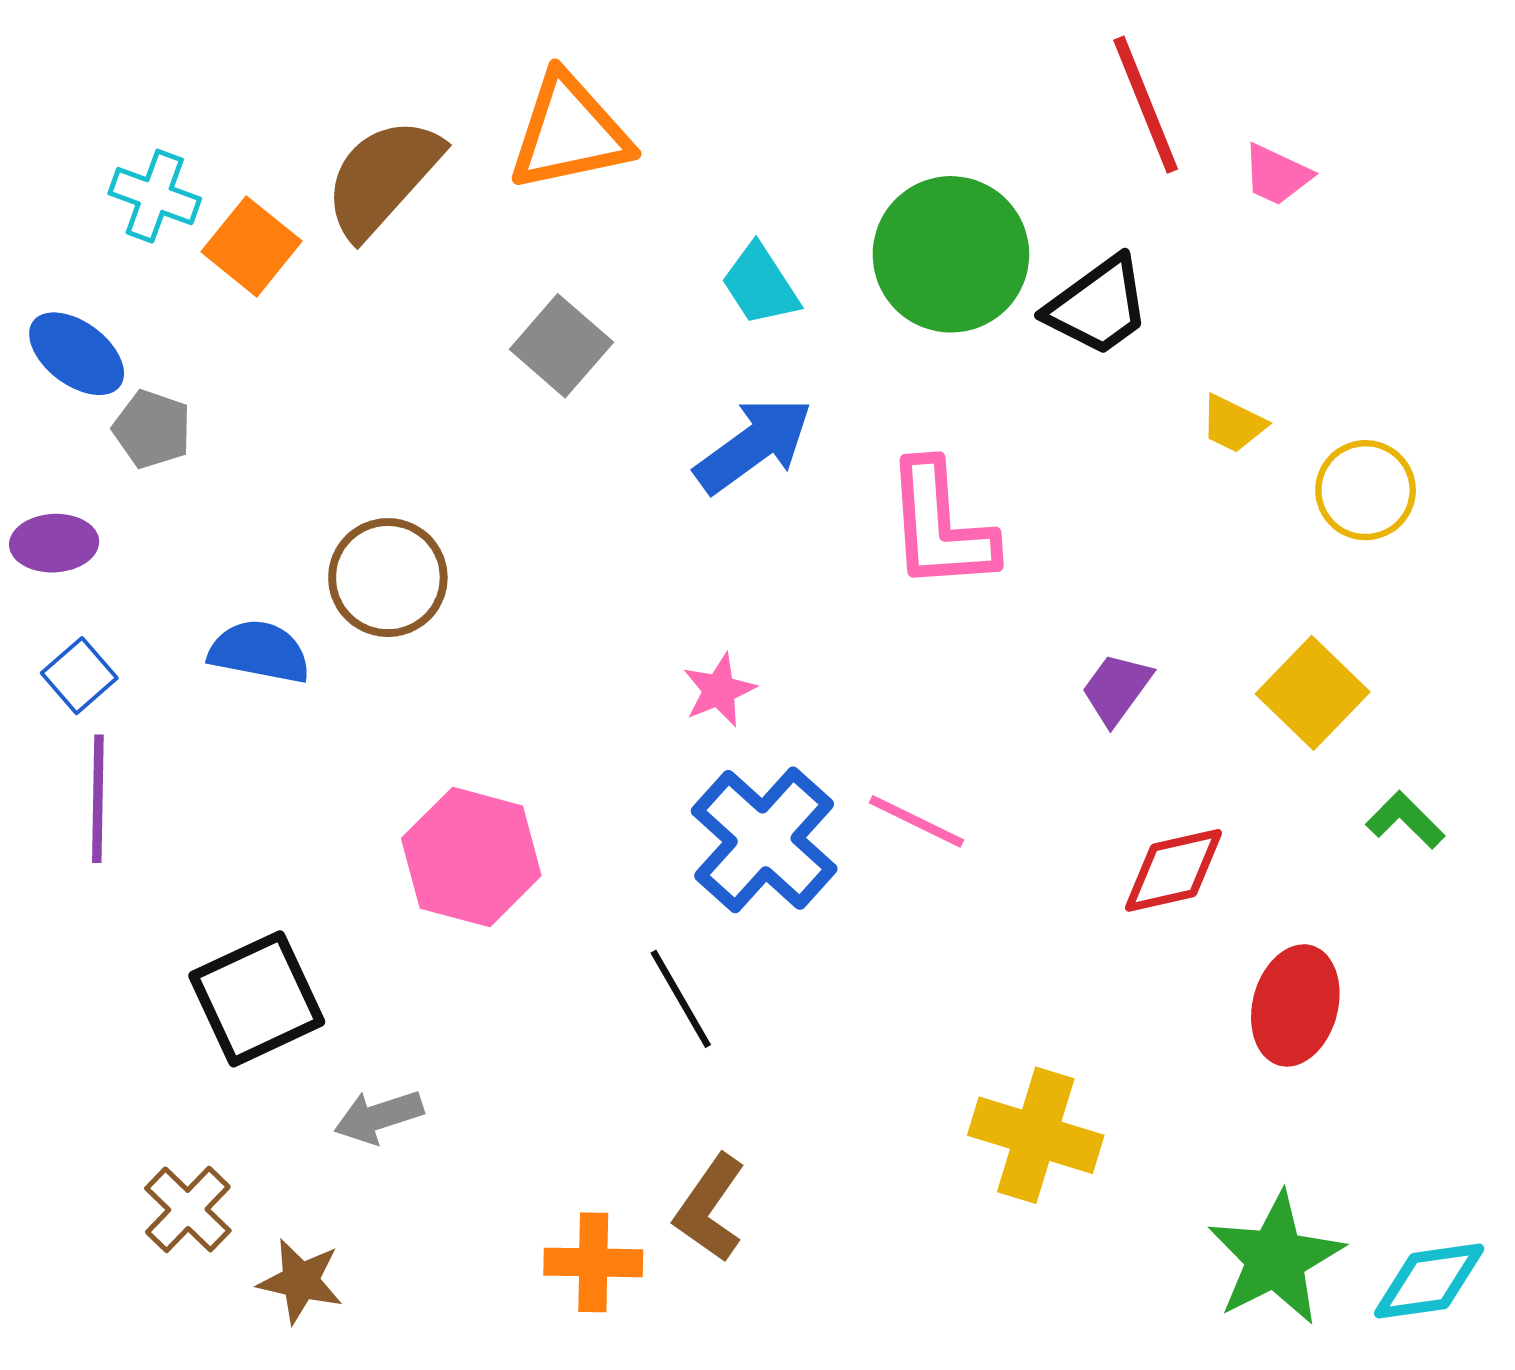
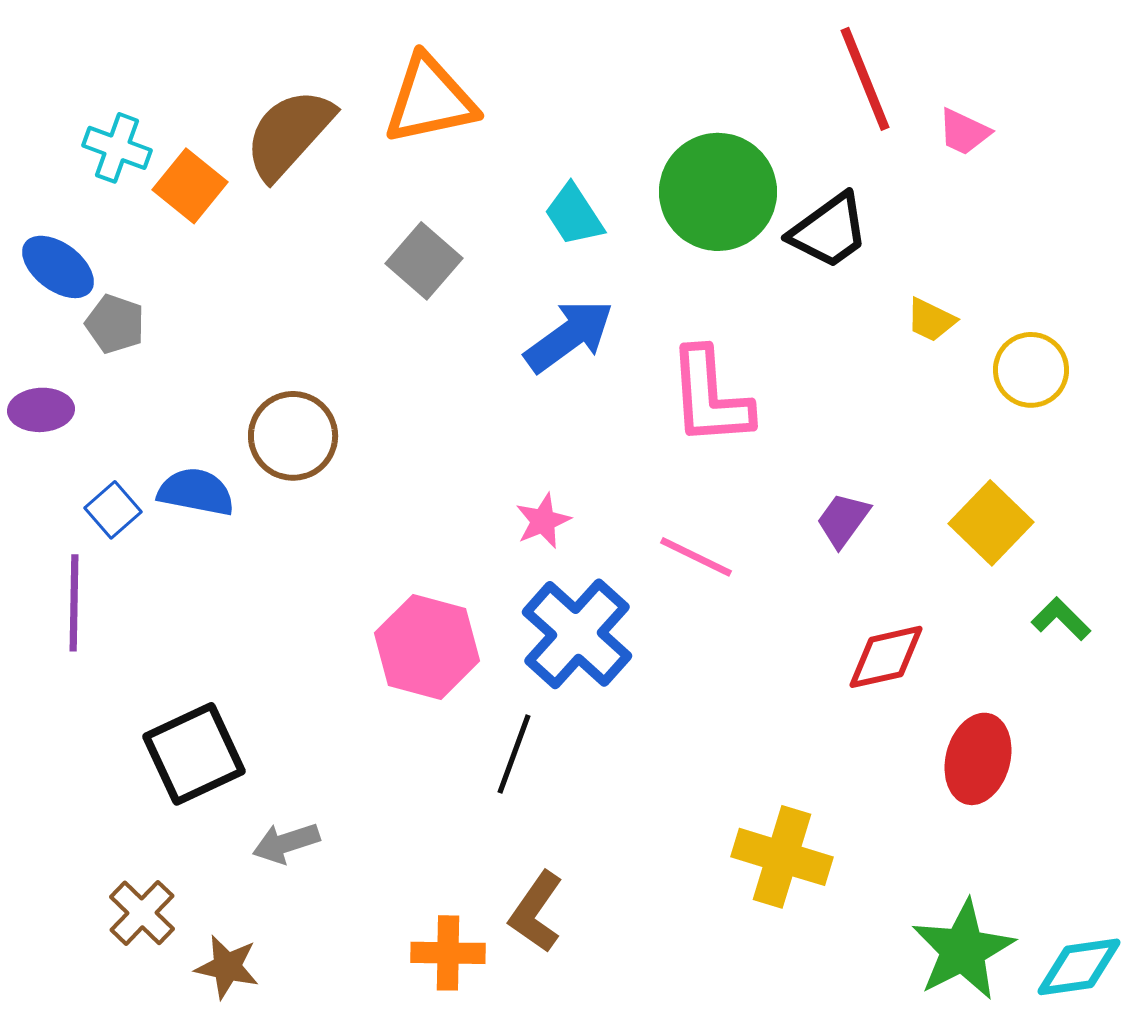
blue square: (79, 676) -> (113, 510), moved
pink line: (916, 821) -> (696, 557), moved
pink hexagon: (471, 857) -> (427, 647), moved
black line: (681, 999) -> (514, 754), turned 50

